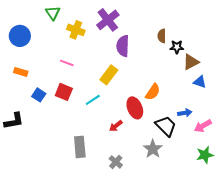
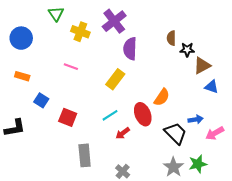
red square: (64, 92) -> (68, 117), moved
cyan line: (93, 100) -> (110, 115), moved
gray star: (153, 149) -> (173, 167), moved
green star: (205, 155) -> (198, 164), moved

